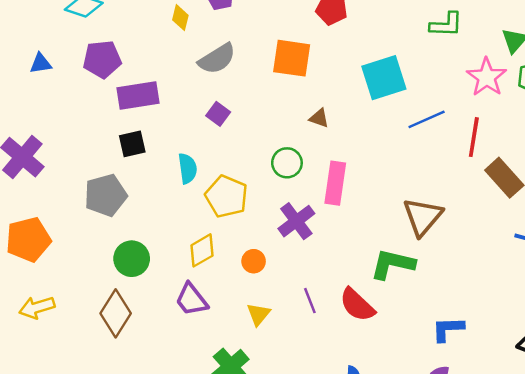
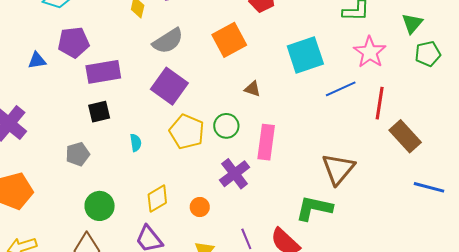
orange square: (292, 58) -> (229, 40), turned -36
blue triangle: (41, 63) -> (37, 60), moved
pink star: (487, 77) -> (370, 52), moved
purple square: (218, 114) -> (169, 86), size x1.8
cyan semicircle: (187, 168) -> (136, 143), moved, size x0.7
gray pentagon: (106, 195) -> (78, 154), size x0.7
yellow pentagon: (226, 196) -> (187, 132), moved

